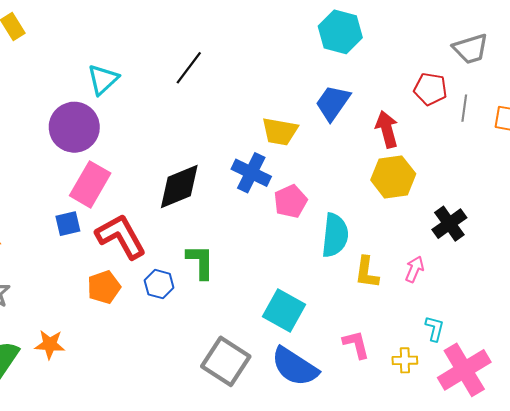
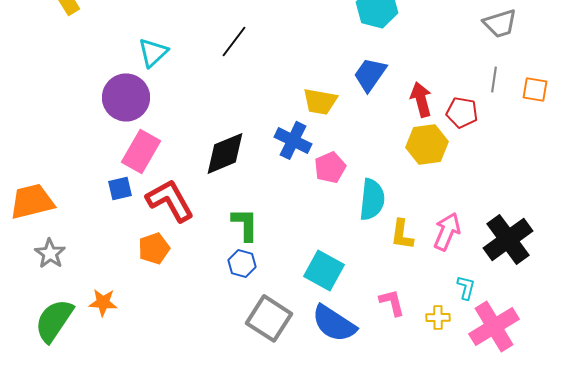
red pentagon: (430, 89) -> (462, 112), moved
black cross: (449, 224) -> (508, 239), moved, size x1.5
pink arrow: (414, 269) -> (447, 231), size x1.5
blue hexagon: (159, 284) -> (242, 263), moved

